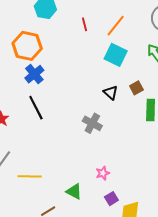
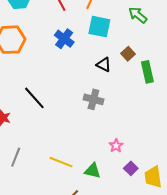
blue cross: (34, 74) -> (64, 39), moved
yellow line: (30, 176) -> (61, 162), moved, turned 35

